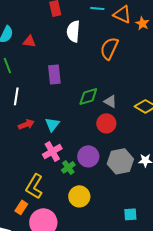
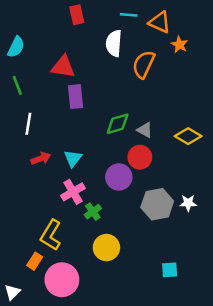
orange star: (142, 23) -> (179, 45), moved
white semicircle: (73, 31) -> (114, 43), moved
red triangle: (29, 41) -> (63, 67), moved, size x1.5
purple circle: (88, 156) -> (119, 177), moved

